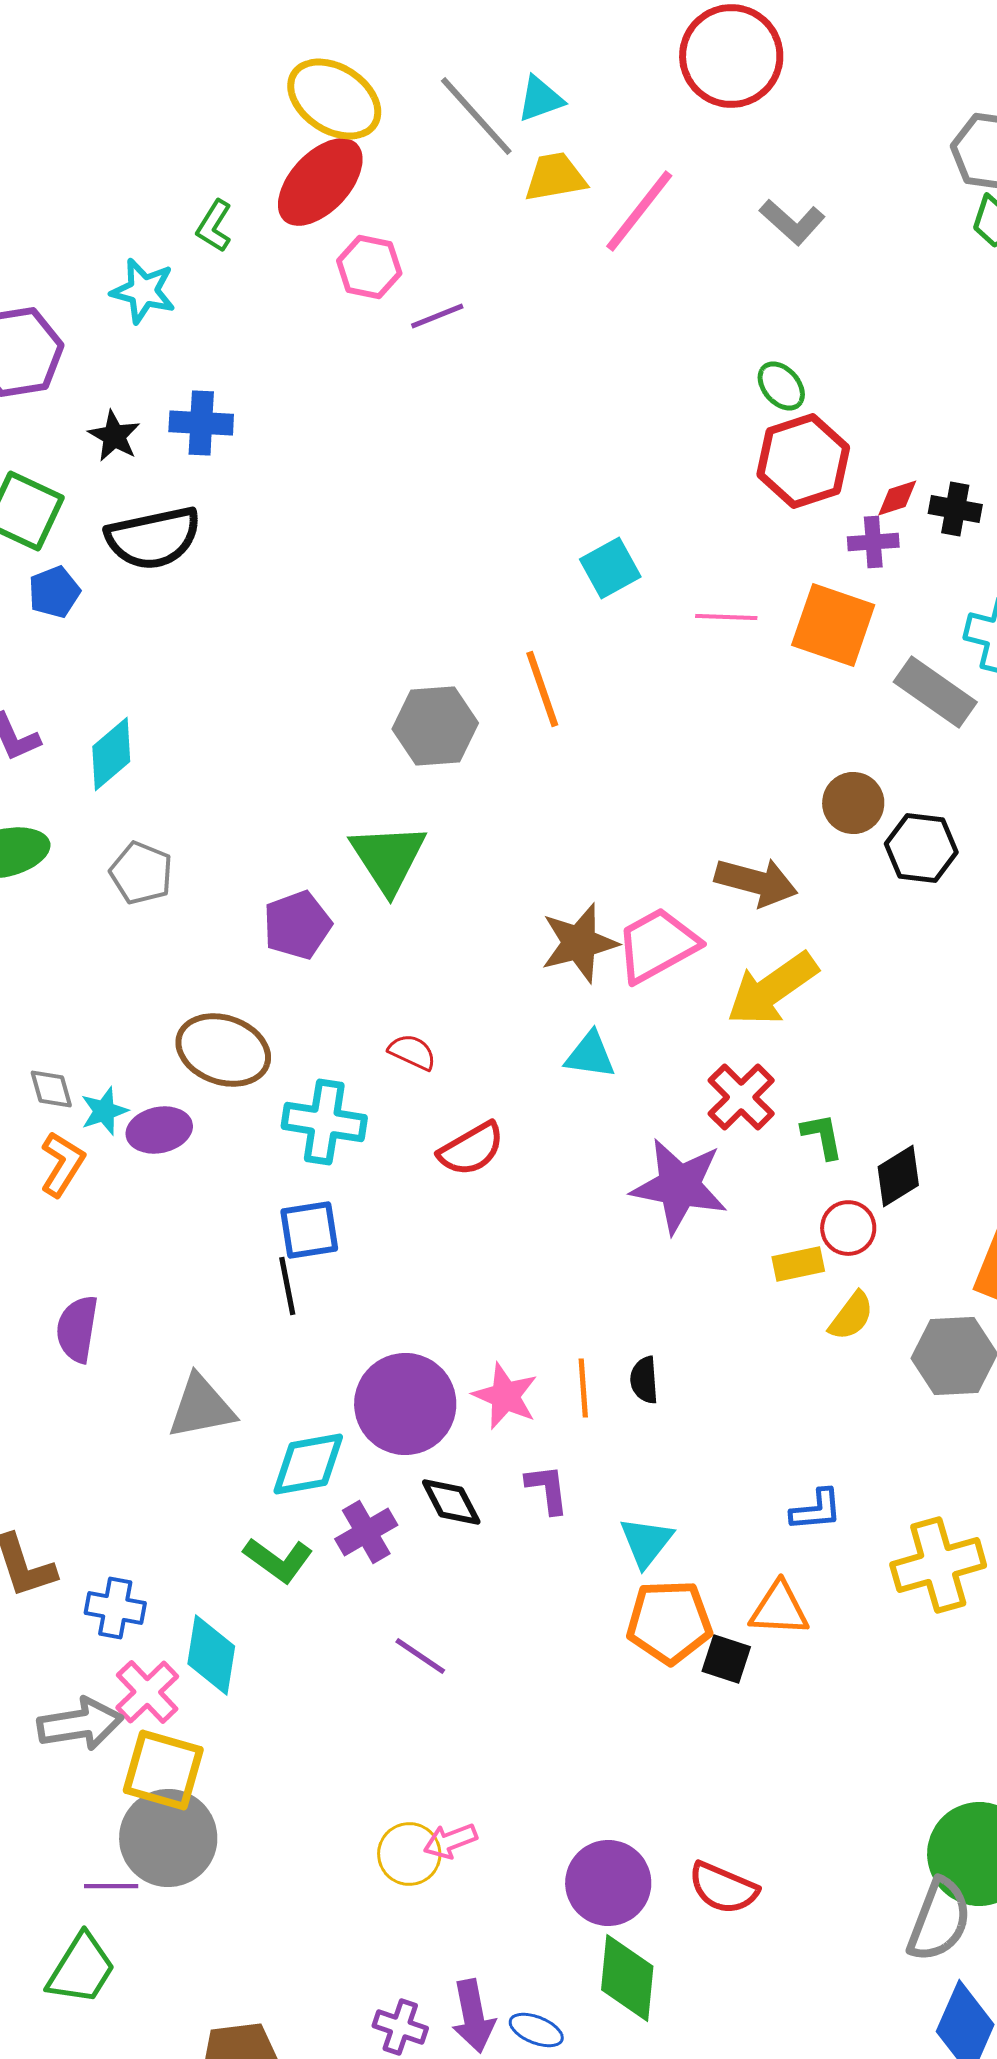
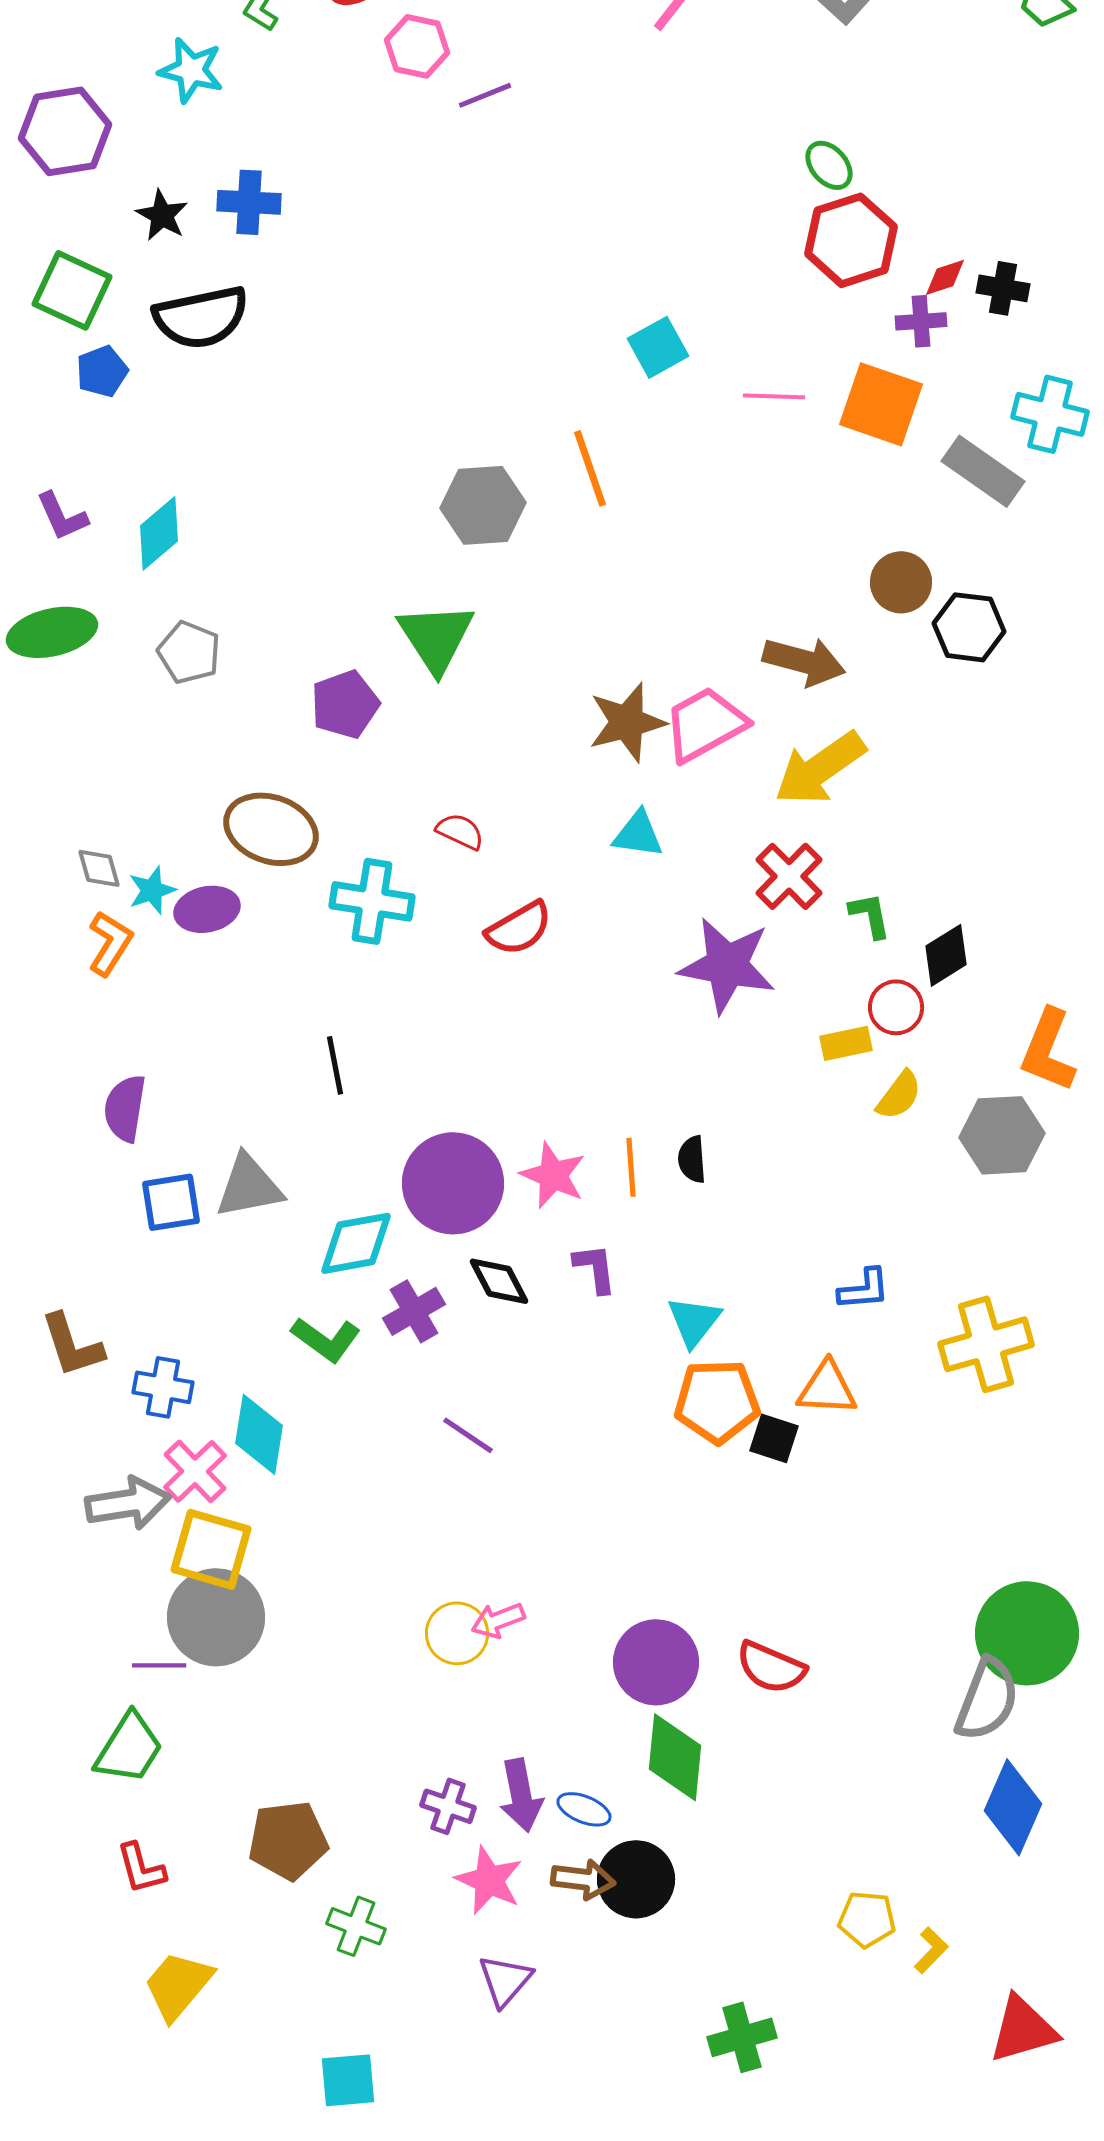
blue square: (309, 1230) -> (171, 1202), moved

